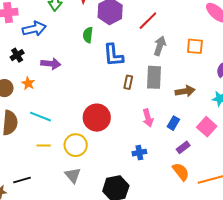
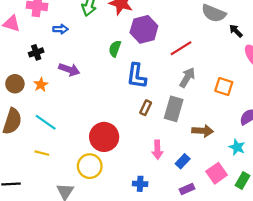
blue arrow: (34, 29) -> (60, 29), size x0.6
yellow circle: (76, 145) -> (90, 166), moved

